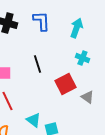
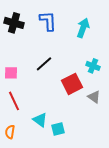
cyan cross: (82, 58) -> (93, 66), moved
black line: (37, 64) -> (44, 64), turned 66

